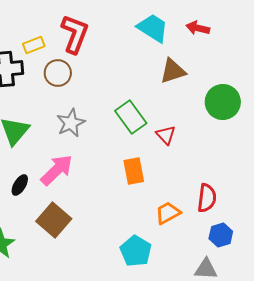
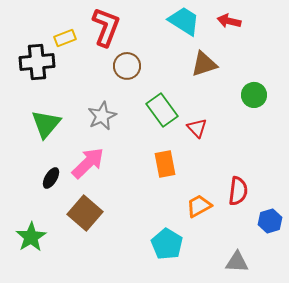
brown circle: (58, 73) -> (127, 66), moved
green circle: (223, 102) -> (254, 95), size x0.7
blue hexagon: (221, 235) -> (270, 221), moved

